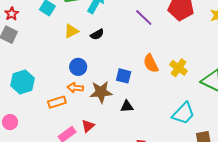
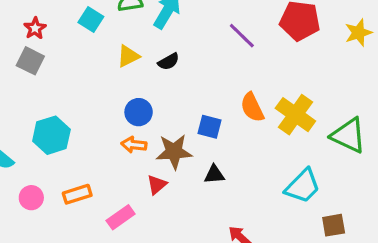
yellow cross: (178, 68) -> (295, 115), size x1.4
orange rectangle: (57, 102) -> (77, 194), moved
red triangle: (88, 126) -> (157, 185), moved

